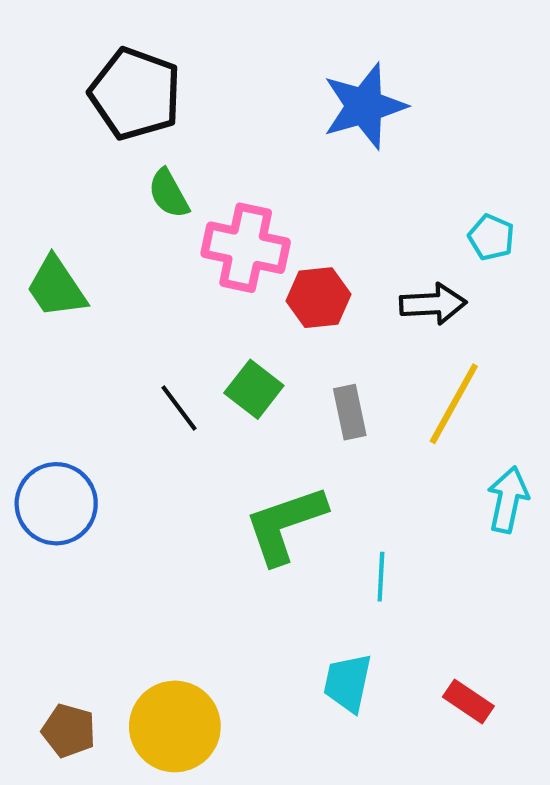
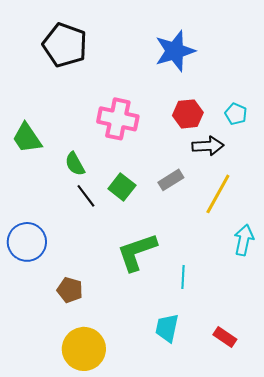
green semicircle: (169, 194) -> (75, 164), moved
red hexagon: (318, 298) -> (188, 114), moved
gray rectangle: (350, 412) -> (171, 180), moved, turned 70
brown pentagon: (69, 731) -> (70, 290), moved

